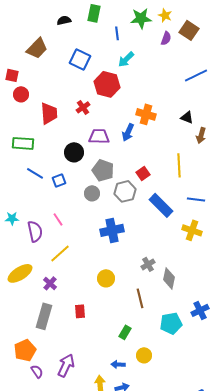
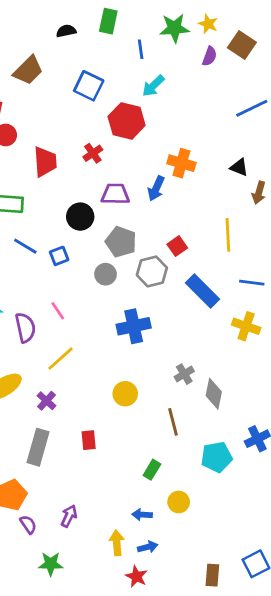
purple arrow: (66, 365) -> (69, 516), size x0.7

